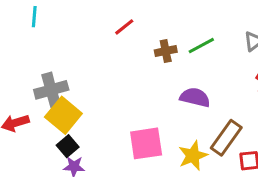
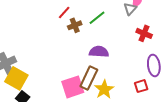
red line: (124, 27) -> (64, 12), moved
brown rectangle: (226, 138) -> (89, 78), moved

